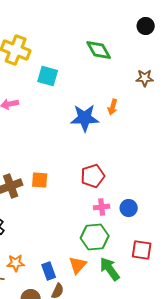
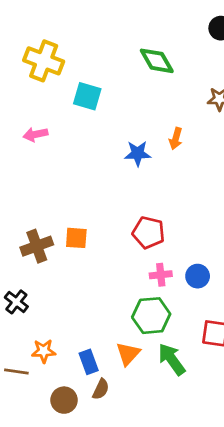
blue star: (85, 118) -> (138, 153), size x0.7
red pentagon: (93, 176) -> (149, 232), turned 30

